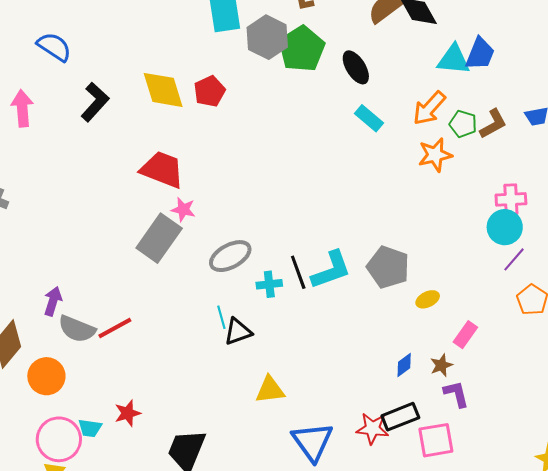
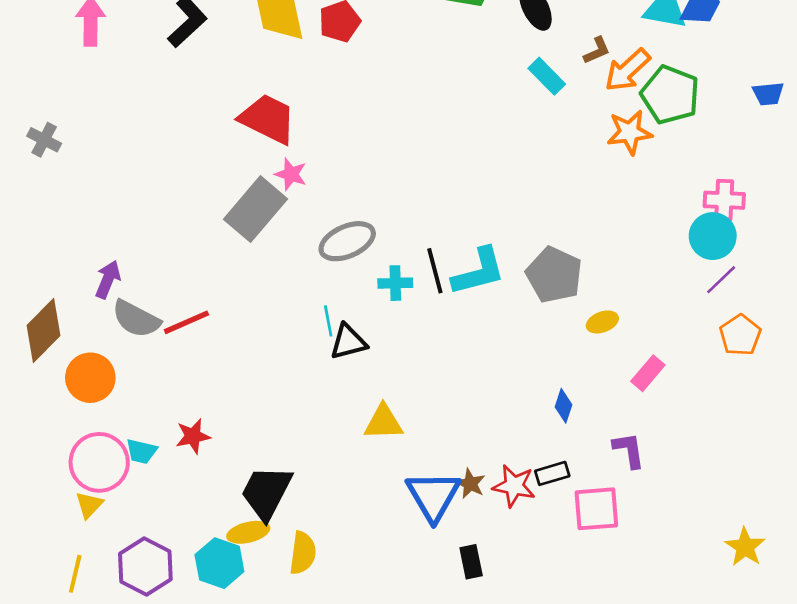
green pentagon: (463, 124) -> (670, 95), size x1.6
brown L-shape: (493, 124) -> (597, 51), moved, size x0.7
blue diamond: (404, 365) -> (563, 406), turned -40
brown star: (441, 365) -> (470, 484), moved, turned -30
black rectangle: (400, 417) -> (552, 473), size x0.7

